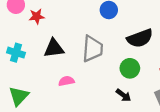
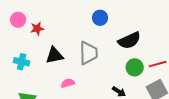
green circle: (130, 68) -> (135, 67), moved

